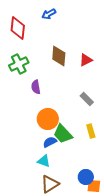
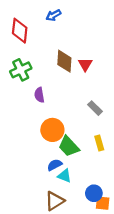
red triangle: (86, 60) -> (85, 64), moved, turned -32
blue semicircle: (50, 142) -> (55, 165), moved
cyan triangle: (44, 161) -> (64, 176), moved

